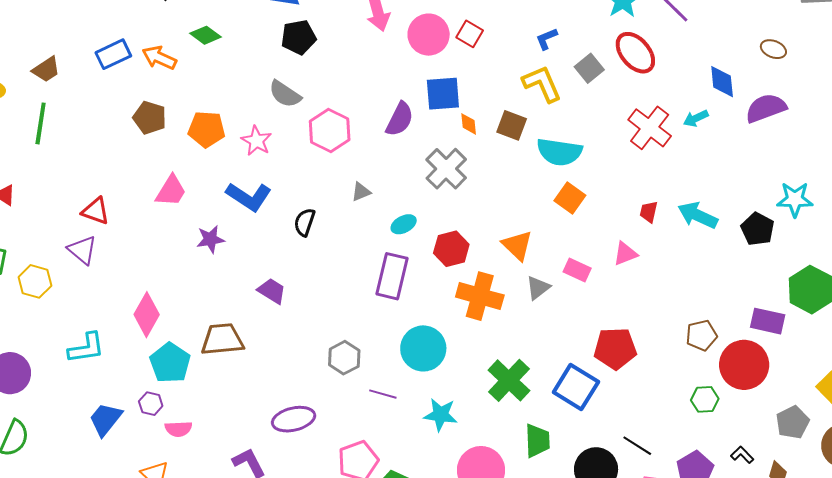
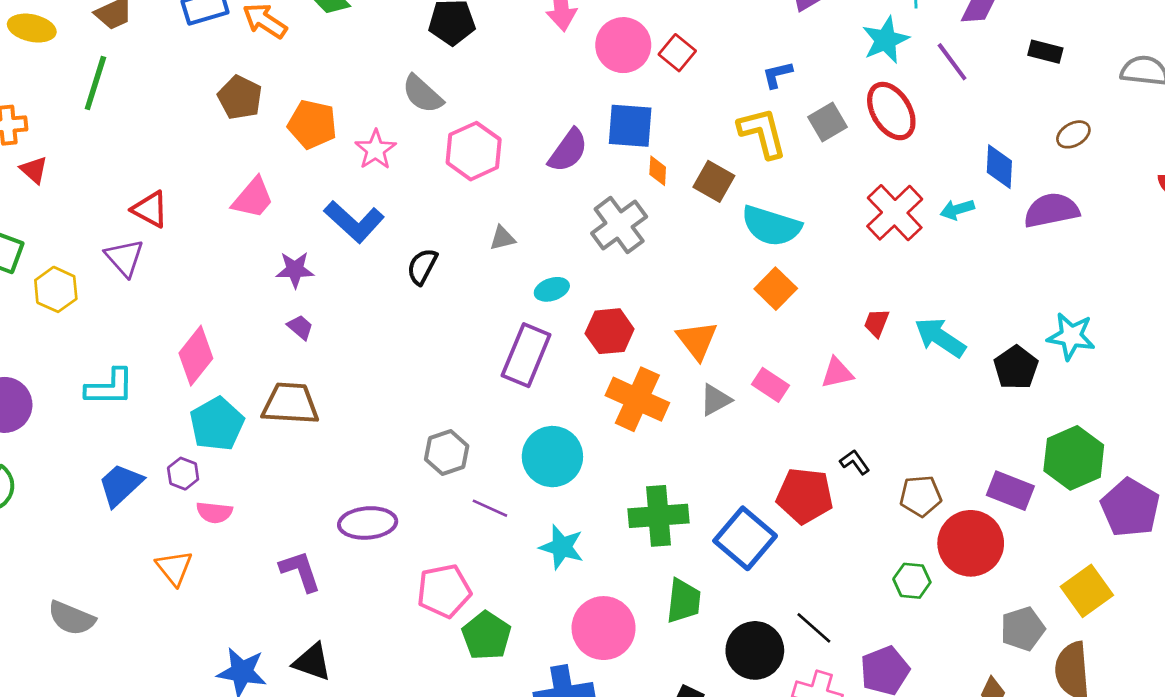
brown ellipse: (773, 49) -> (1073, 134), turned -60
purple trapezoid: (272, 291) -> (300, 327), moved, size x0.7
green cross: (509, 380) -> (659, 516), turned 33
black L-shape: (742, 455) -> (855, 462), moved

